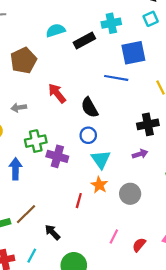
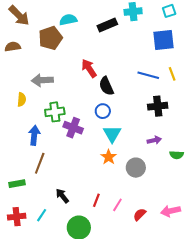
cyan semicircle: (56, 30) -> (68, 20), moved
blue square: (133, 53) -> (164, 40), moved
blue line: (116, 78) -> (148, 75), moved
red arrow: (57, 93) -> (89, 68), moved
gray arrow: (19, 108) -> (42, 80), size x1.5
purple arrow: (140, 154) -> (154, 140), moved
red line: (79, 201) -> (96, 200), moved
brown line: (26, 214) -> (40, 163), moved, turned -30

